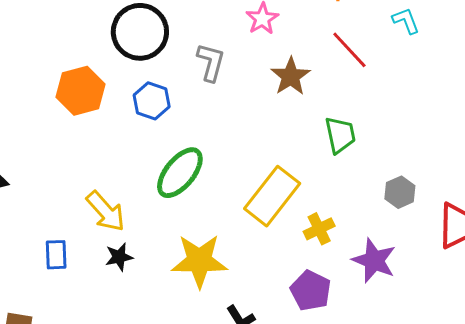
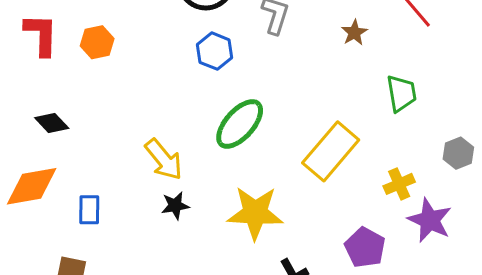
brown star: (291, 76) -> (354, 33), size x0.7
orange hexagon: (81, 91) -> (97, 42), moved, size x0.7
yellow cross: (319, 229) -> (399, 184), moved
blue rectangle: (56, 255) -> (89, 210), moved

